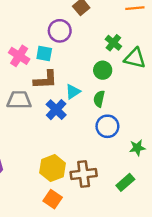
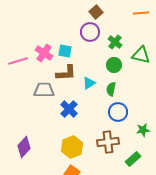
purple circle: (60, 31) -> (90, 32), moved
green cross: (113, 43) -> (115, 42), moved
blue cross: (56, 110) -> (69, 109), moved
brown cross: (84, 174) -> (108, 142), moved

